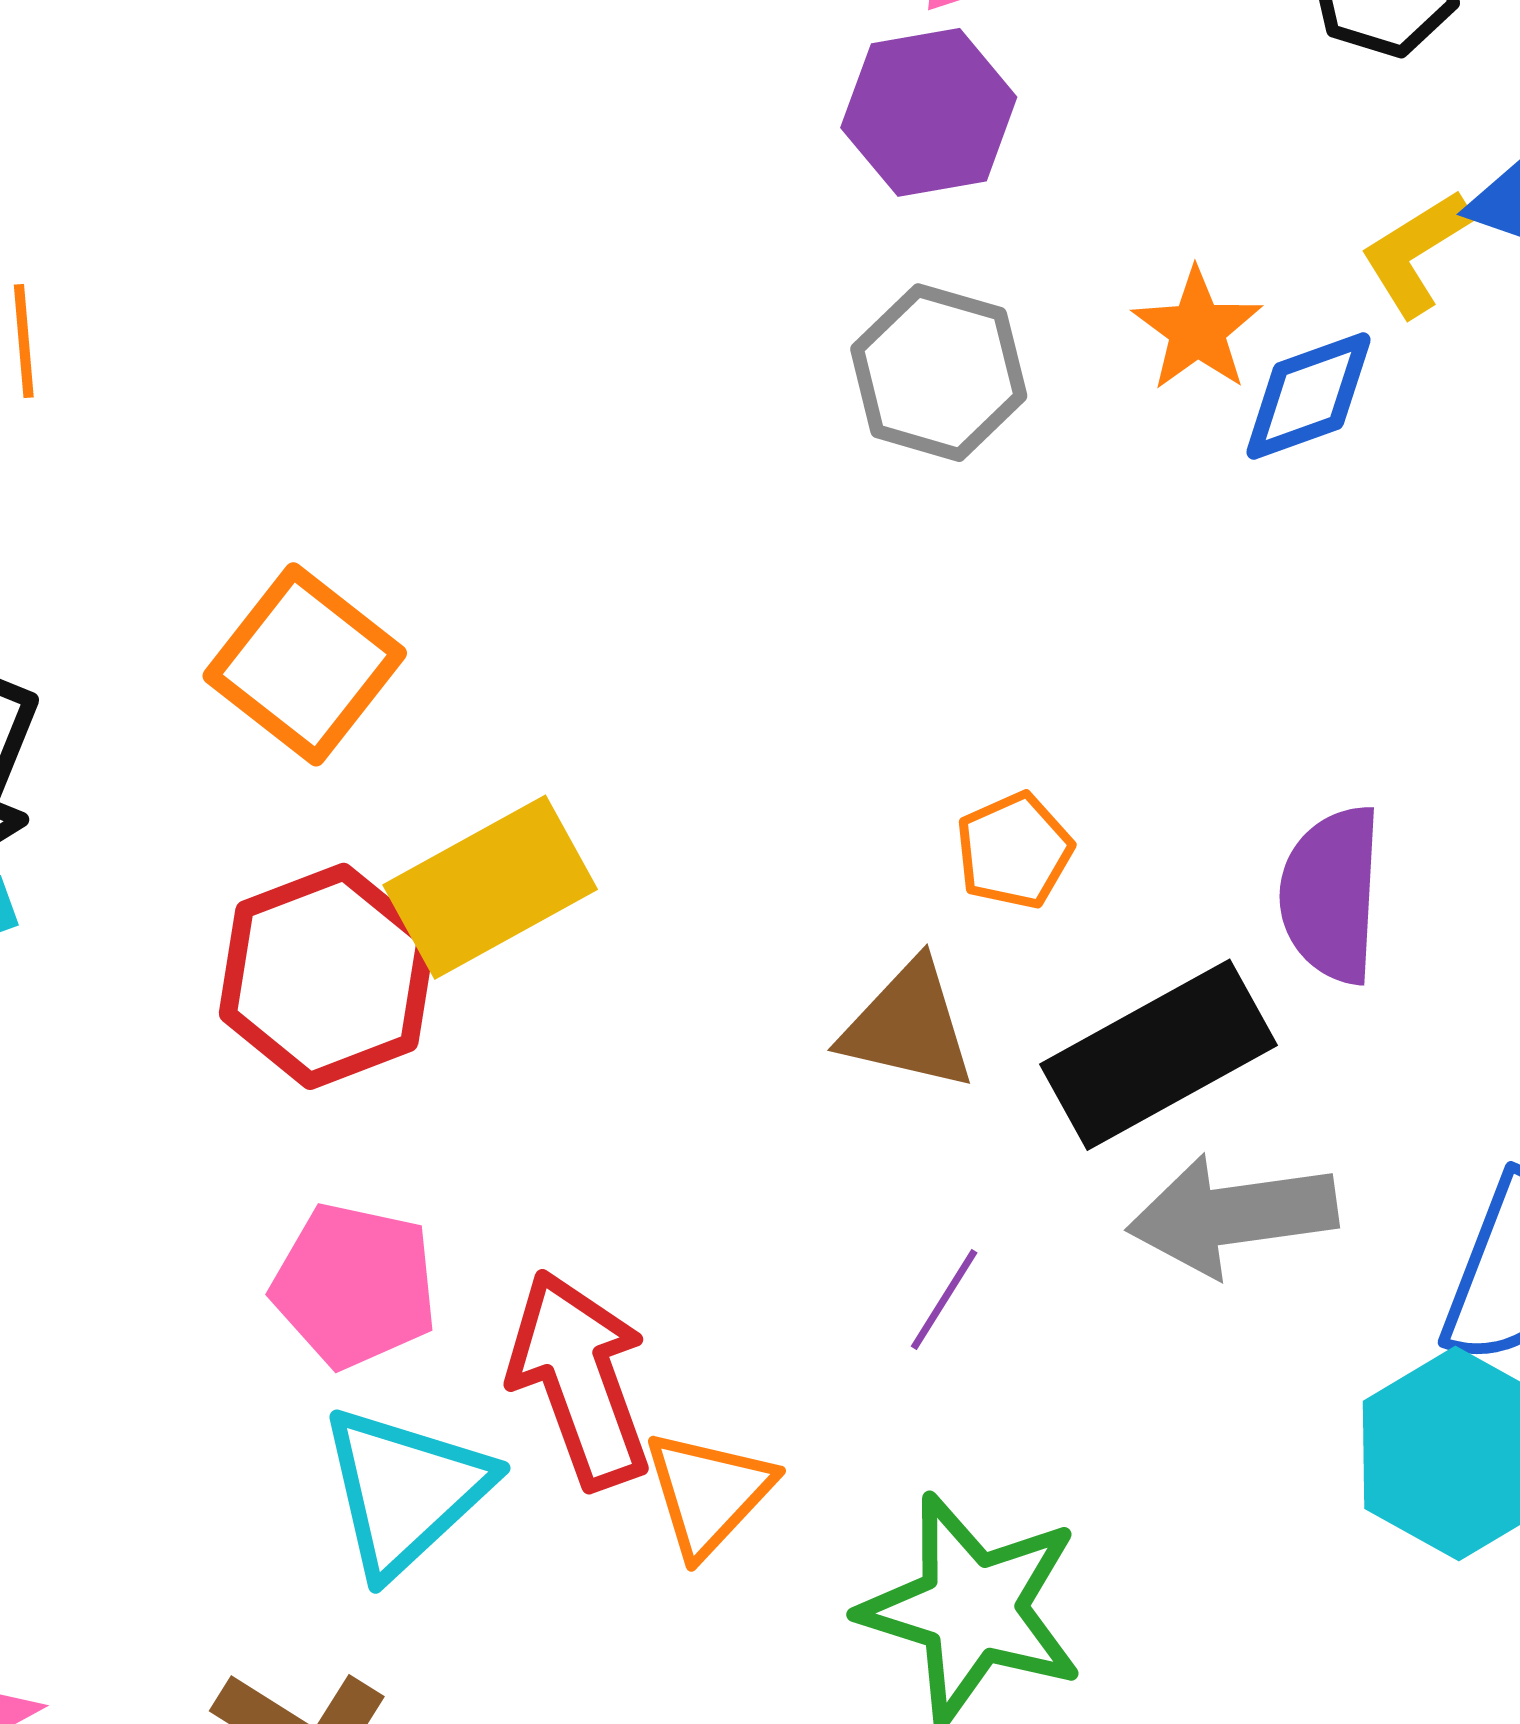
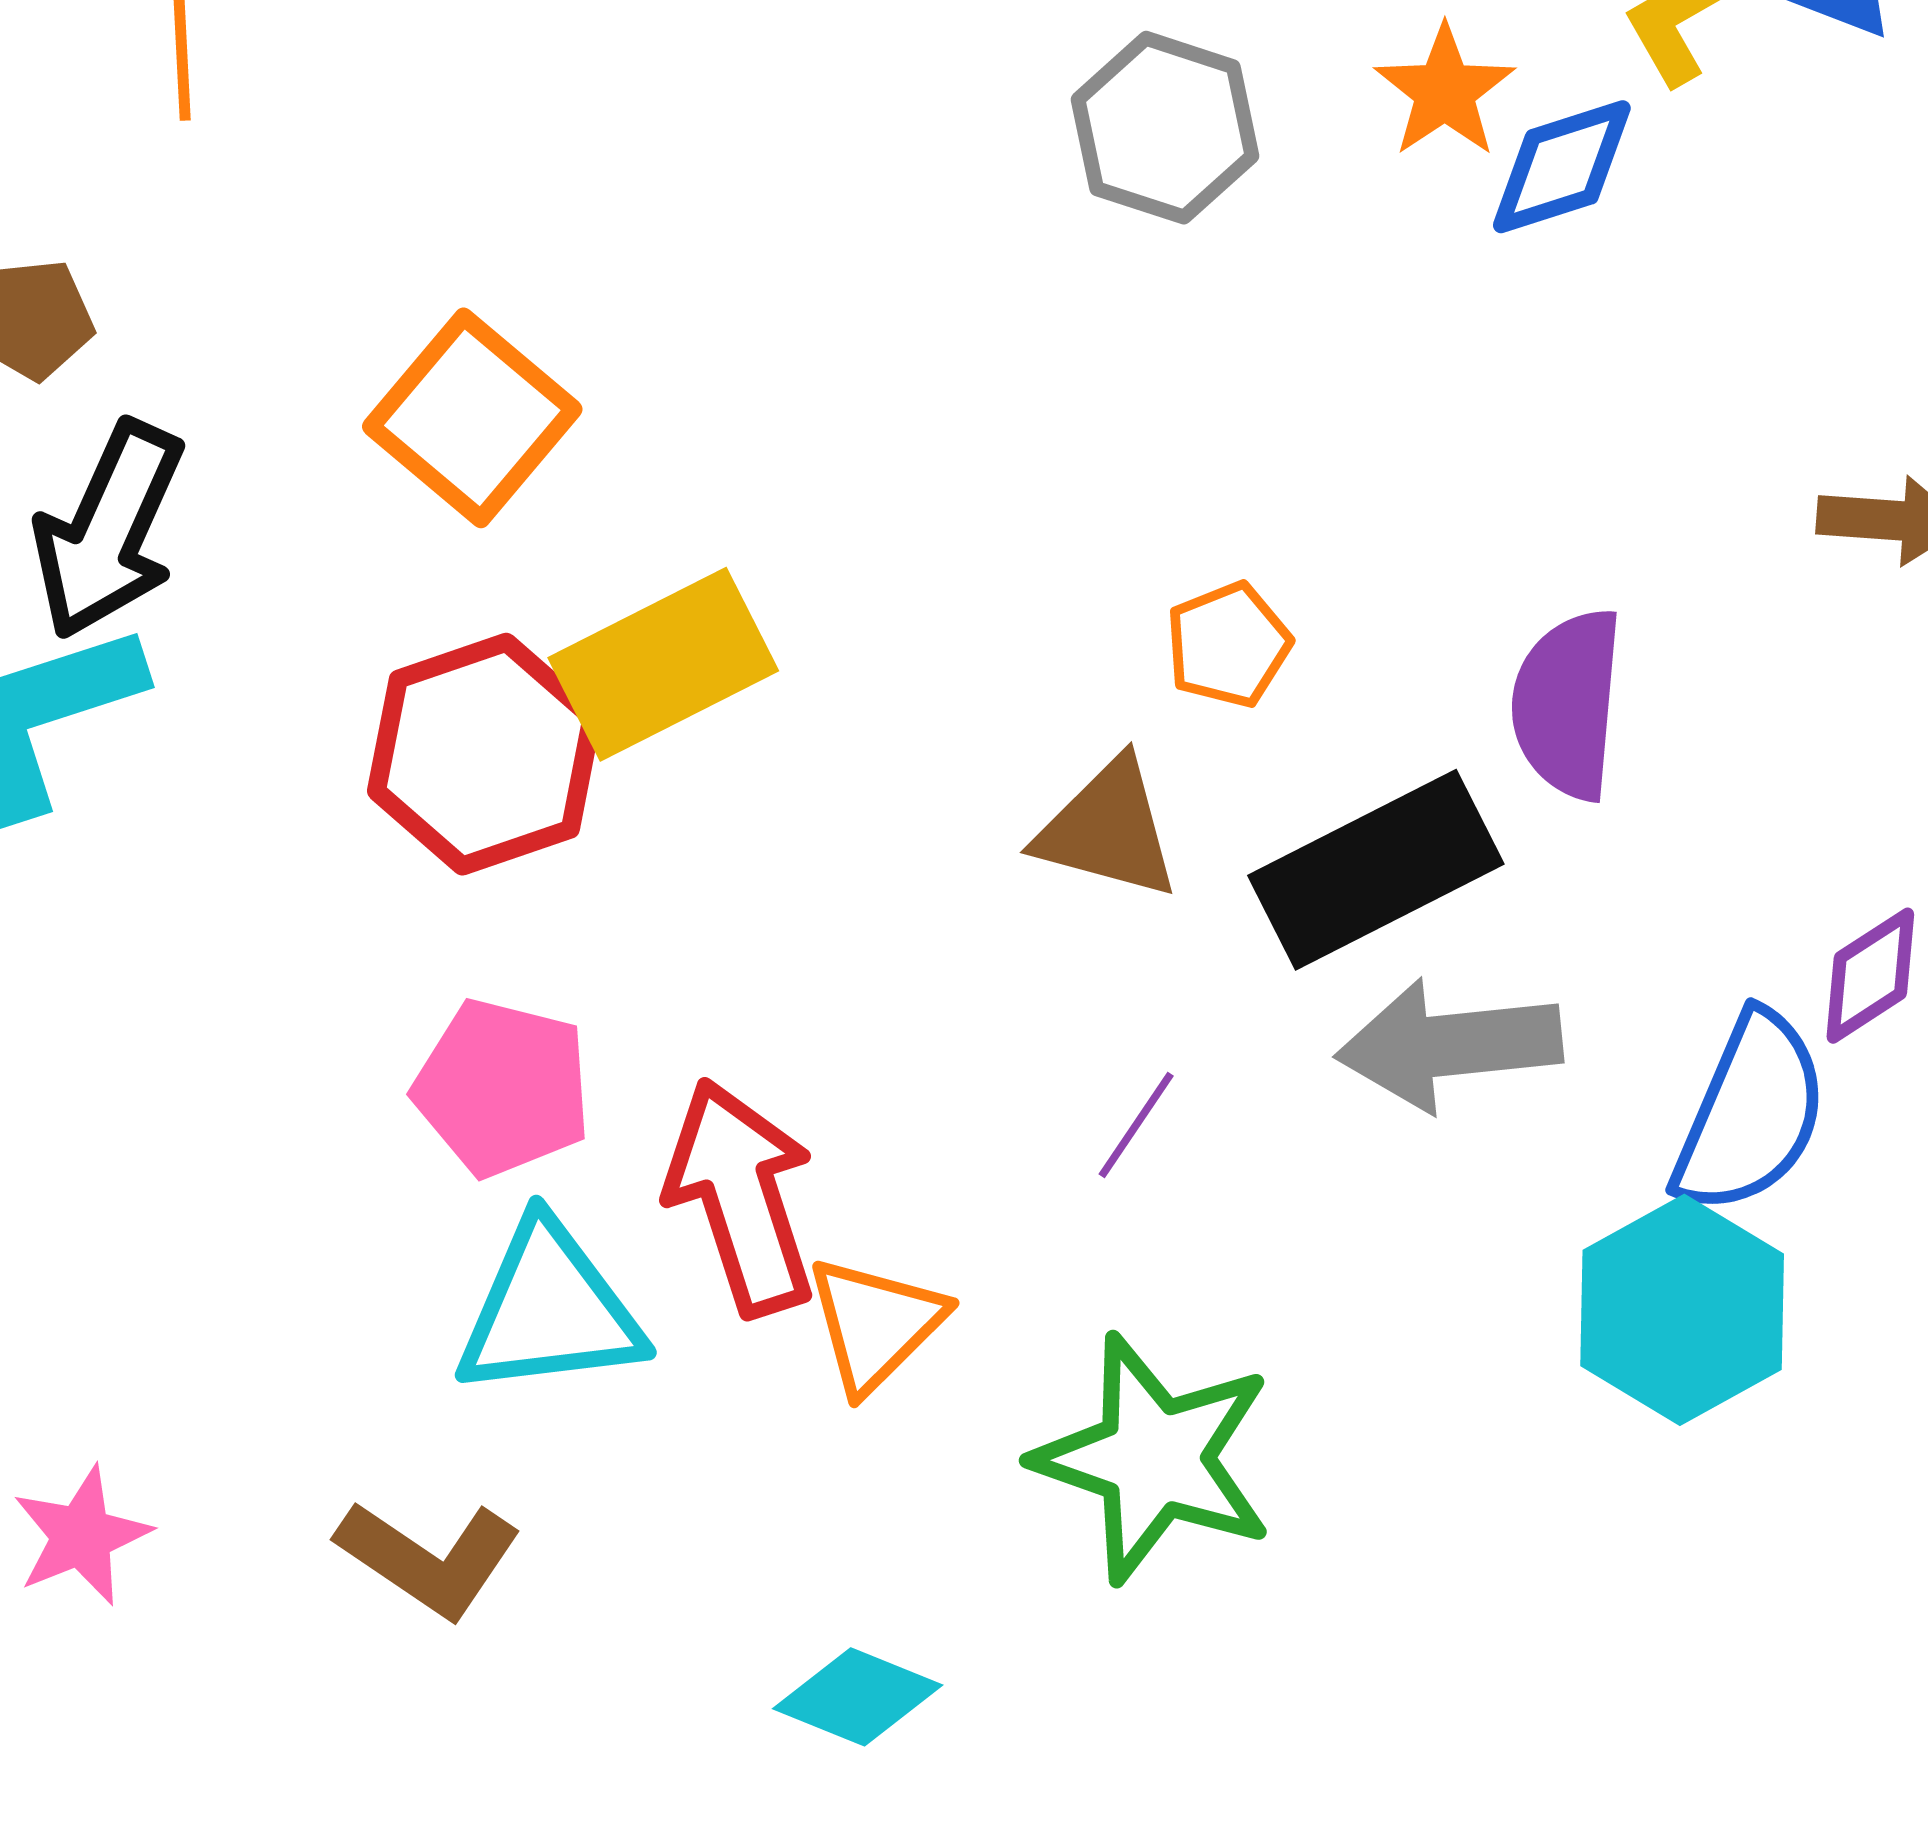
cyan triangle: (405, 1490) -> (549, 1310), turned 34

